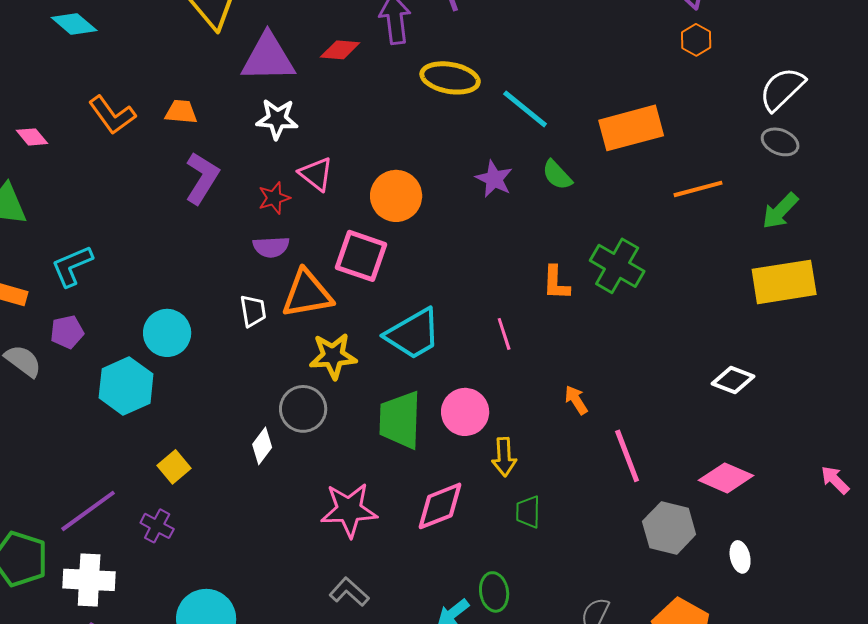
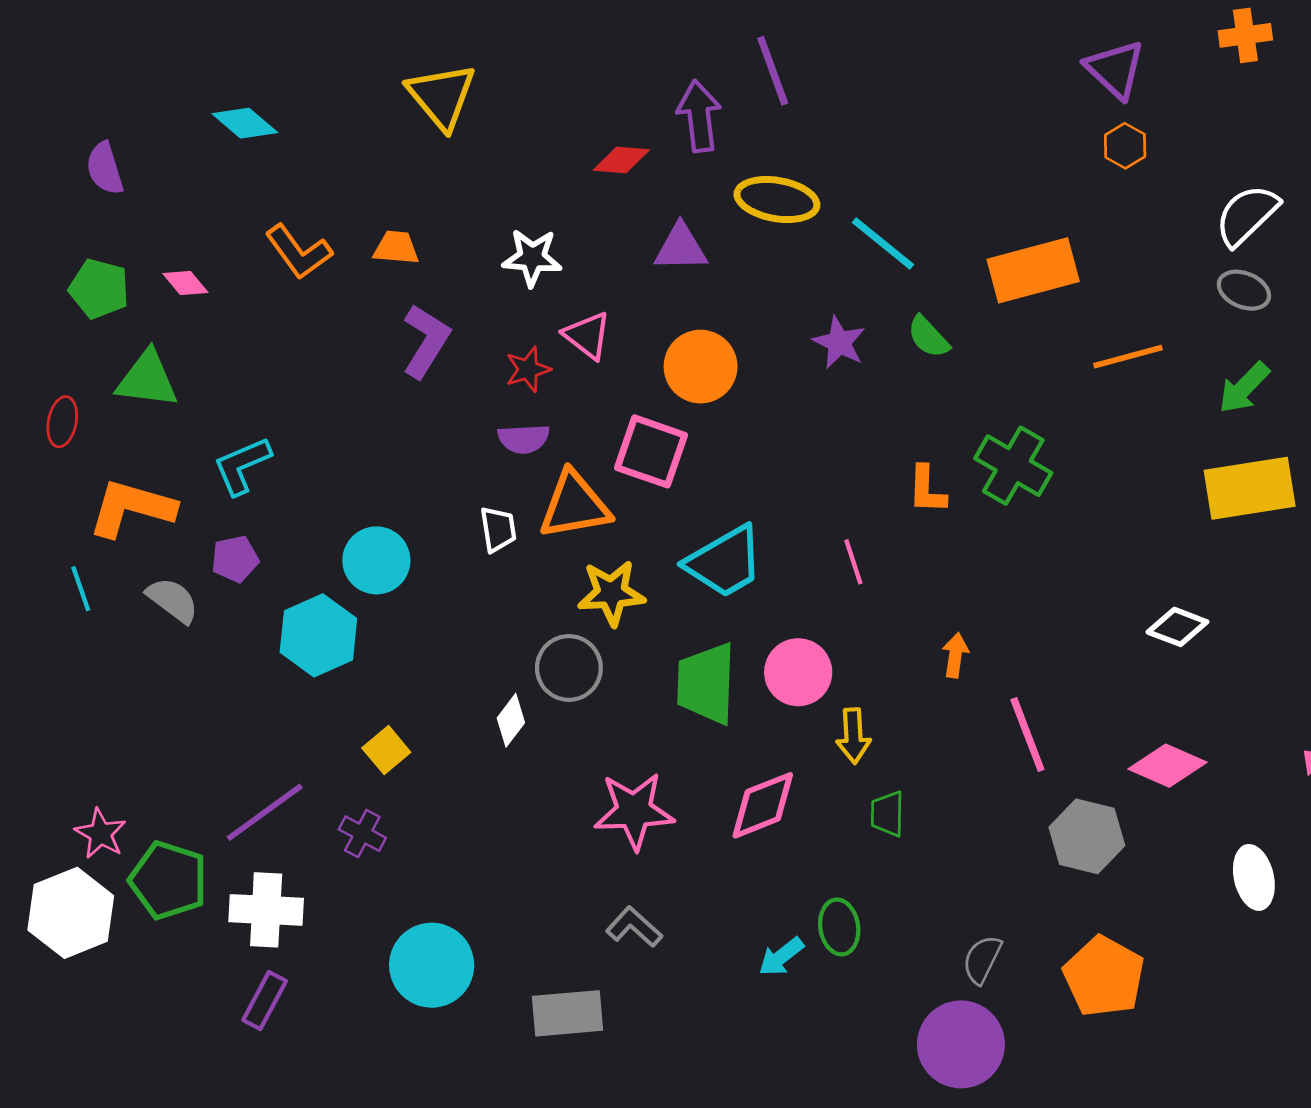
purple triangle: (268, 58) -> (681, 248), moved, size x0.7
orange arrow: (576, 400) -> (955, 655), turned 40
white ellipse: (740, 557) -> (1254, 877), moved, size x1.4

